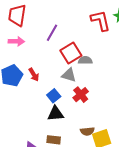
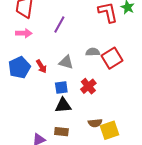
red square: (71, 53) -> (112, 58), moved
gray triangle: (69, 75) -> (66, 62), moved
blue square: (54, 96) -> (61, 87), turned 32

